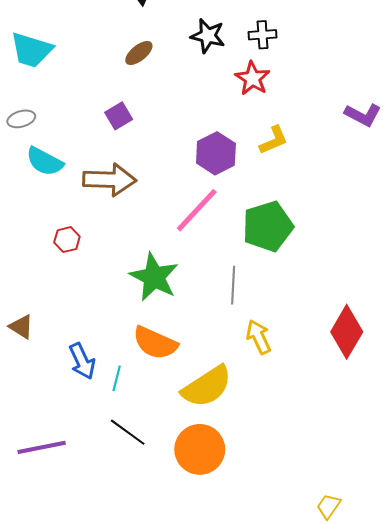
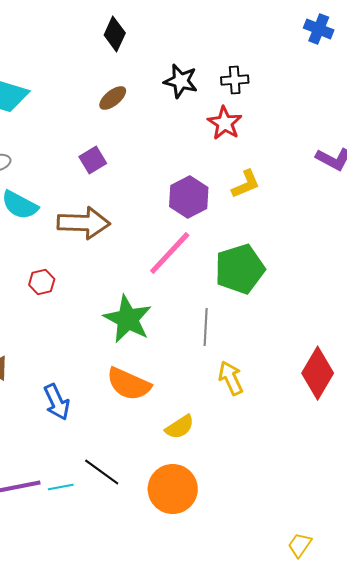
cyan line: (117, 378) -> (61, 487), moved, turned 65
yellow semicircle: (207, 387) -> (180, 427), size x0.6

